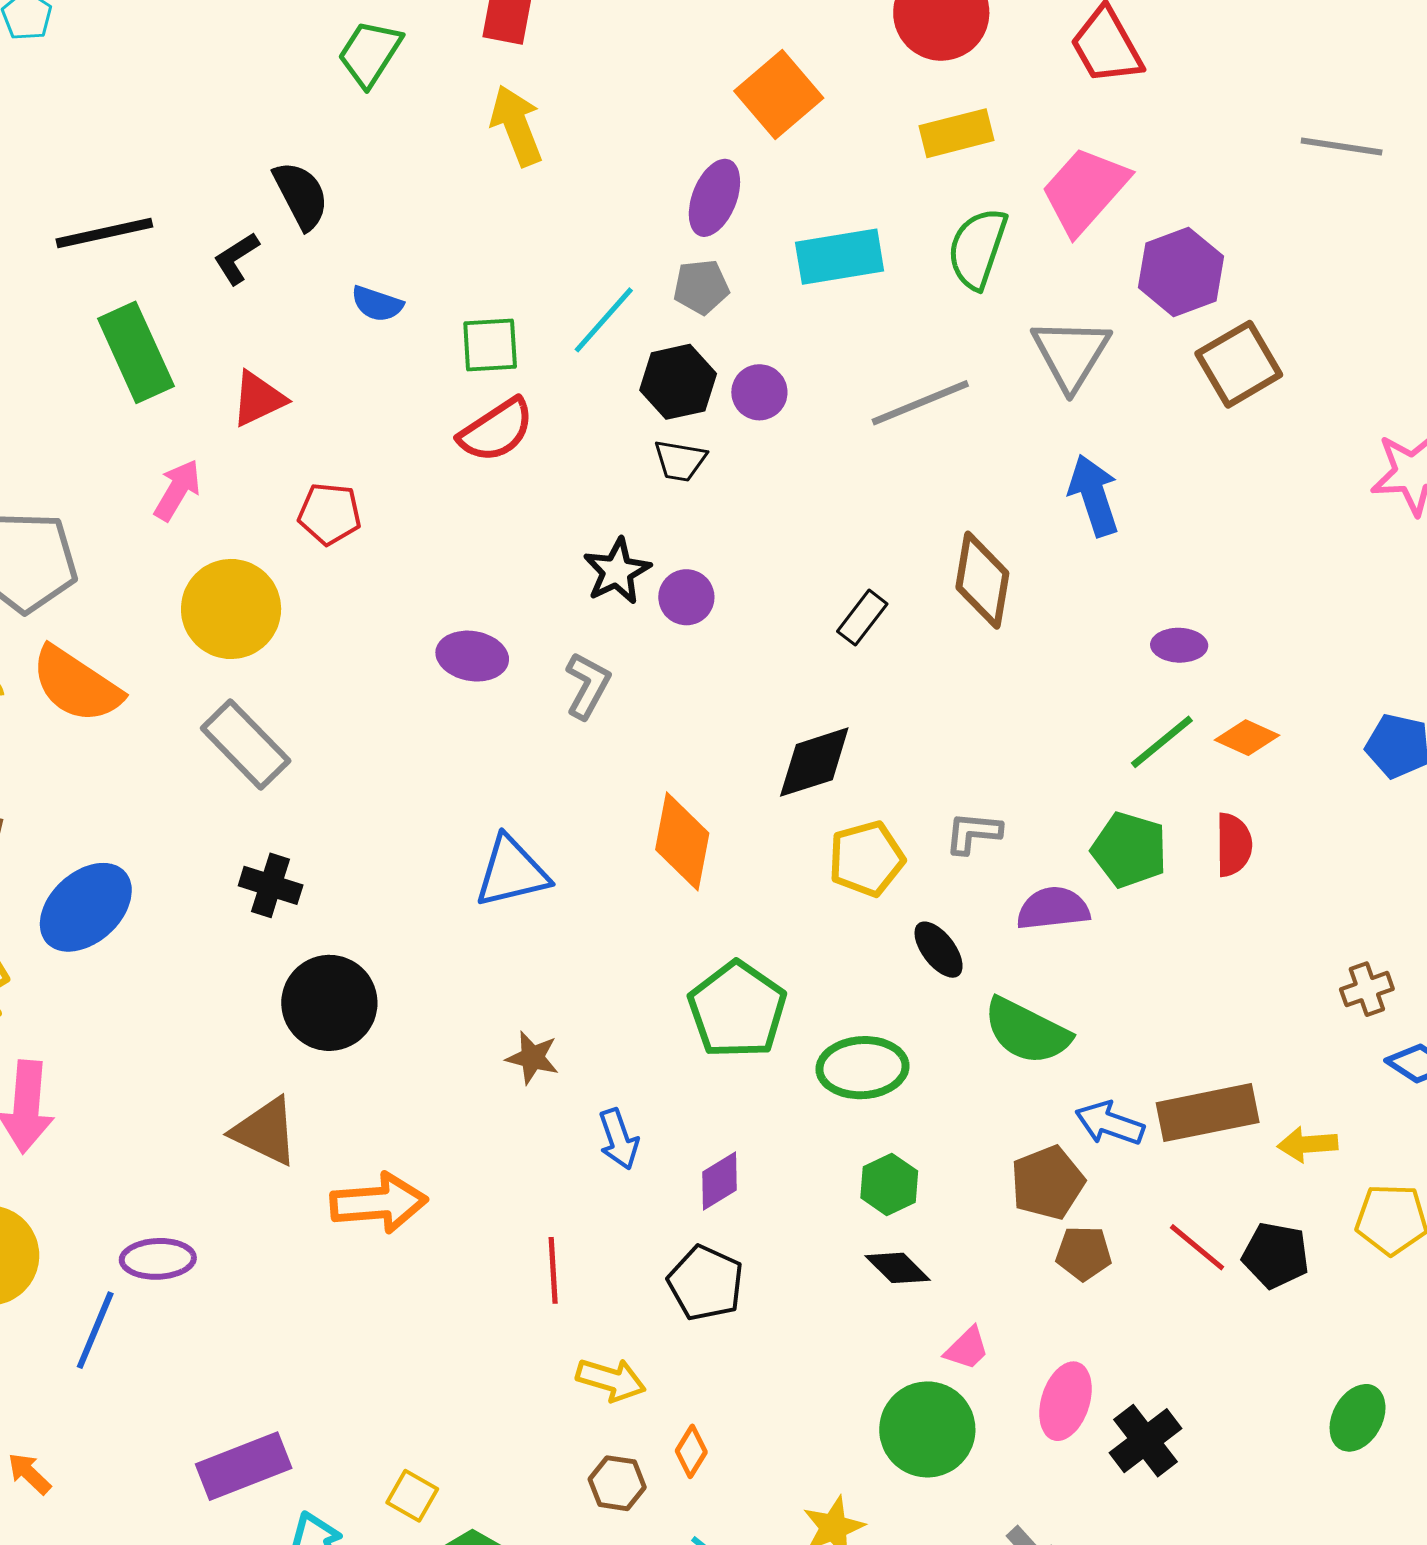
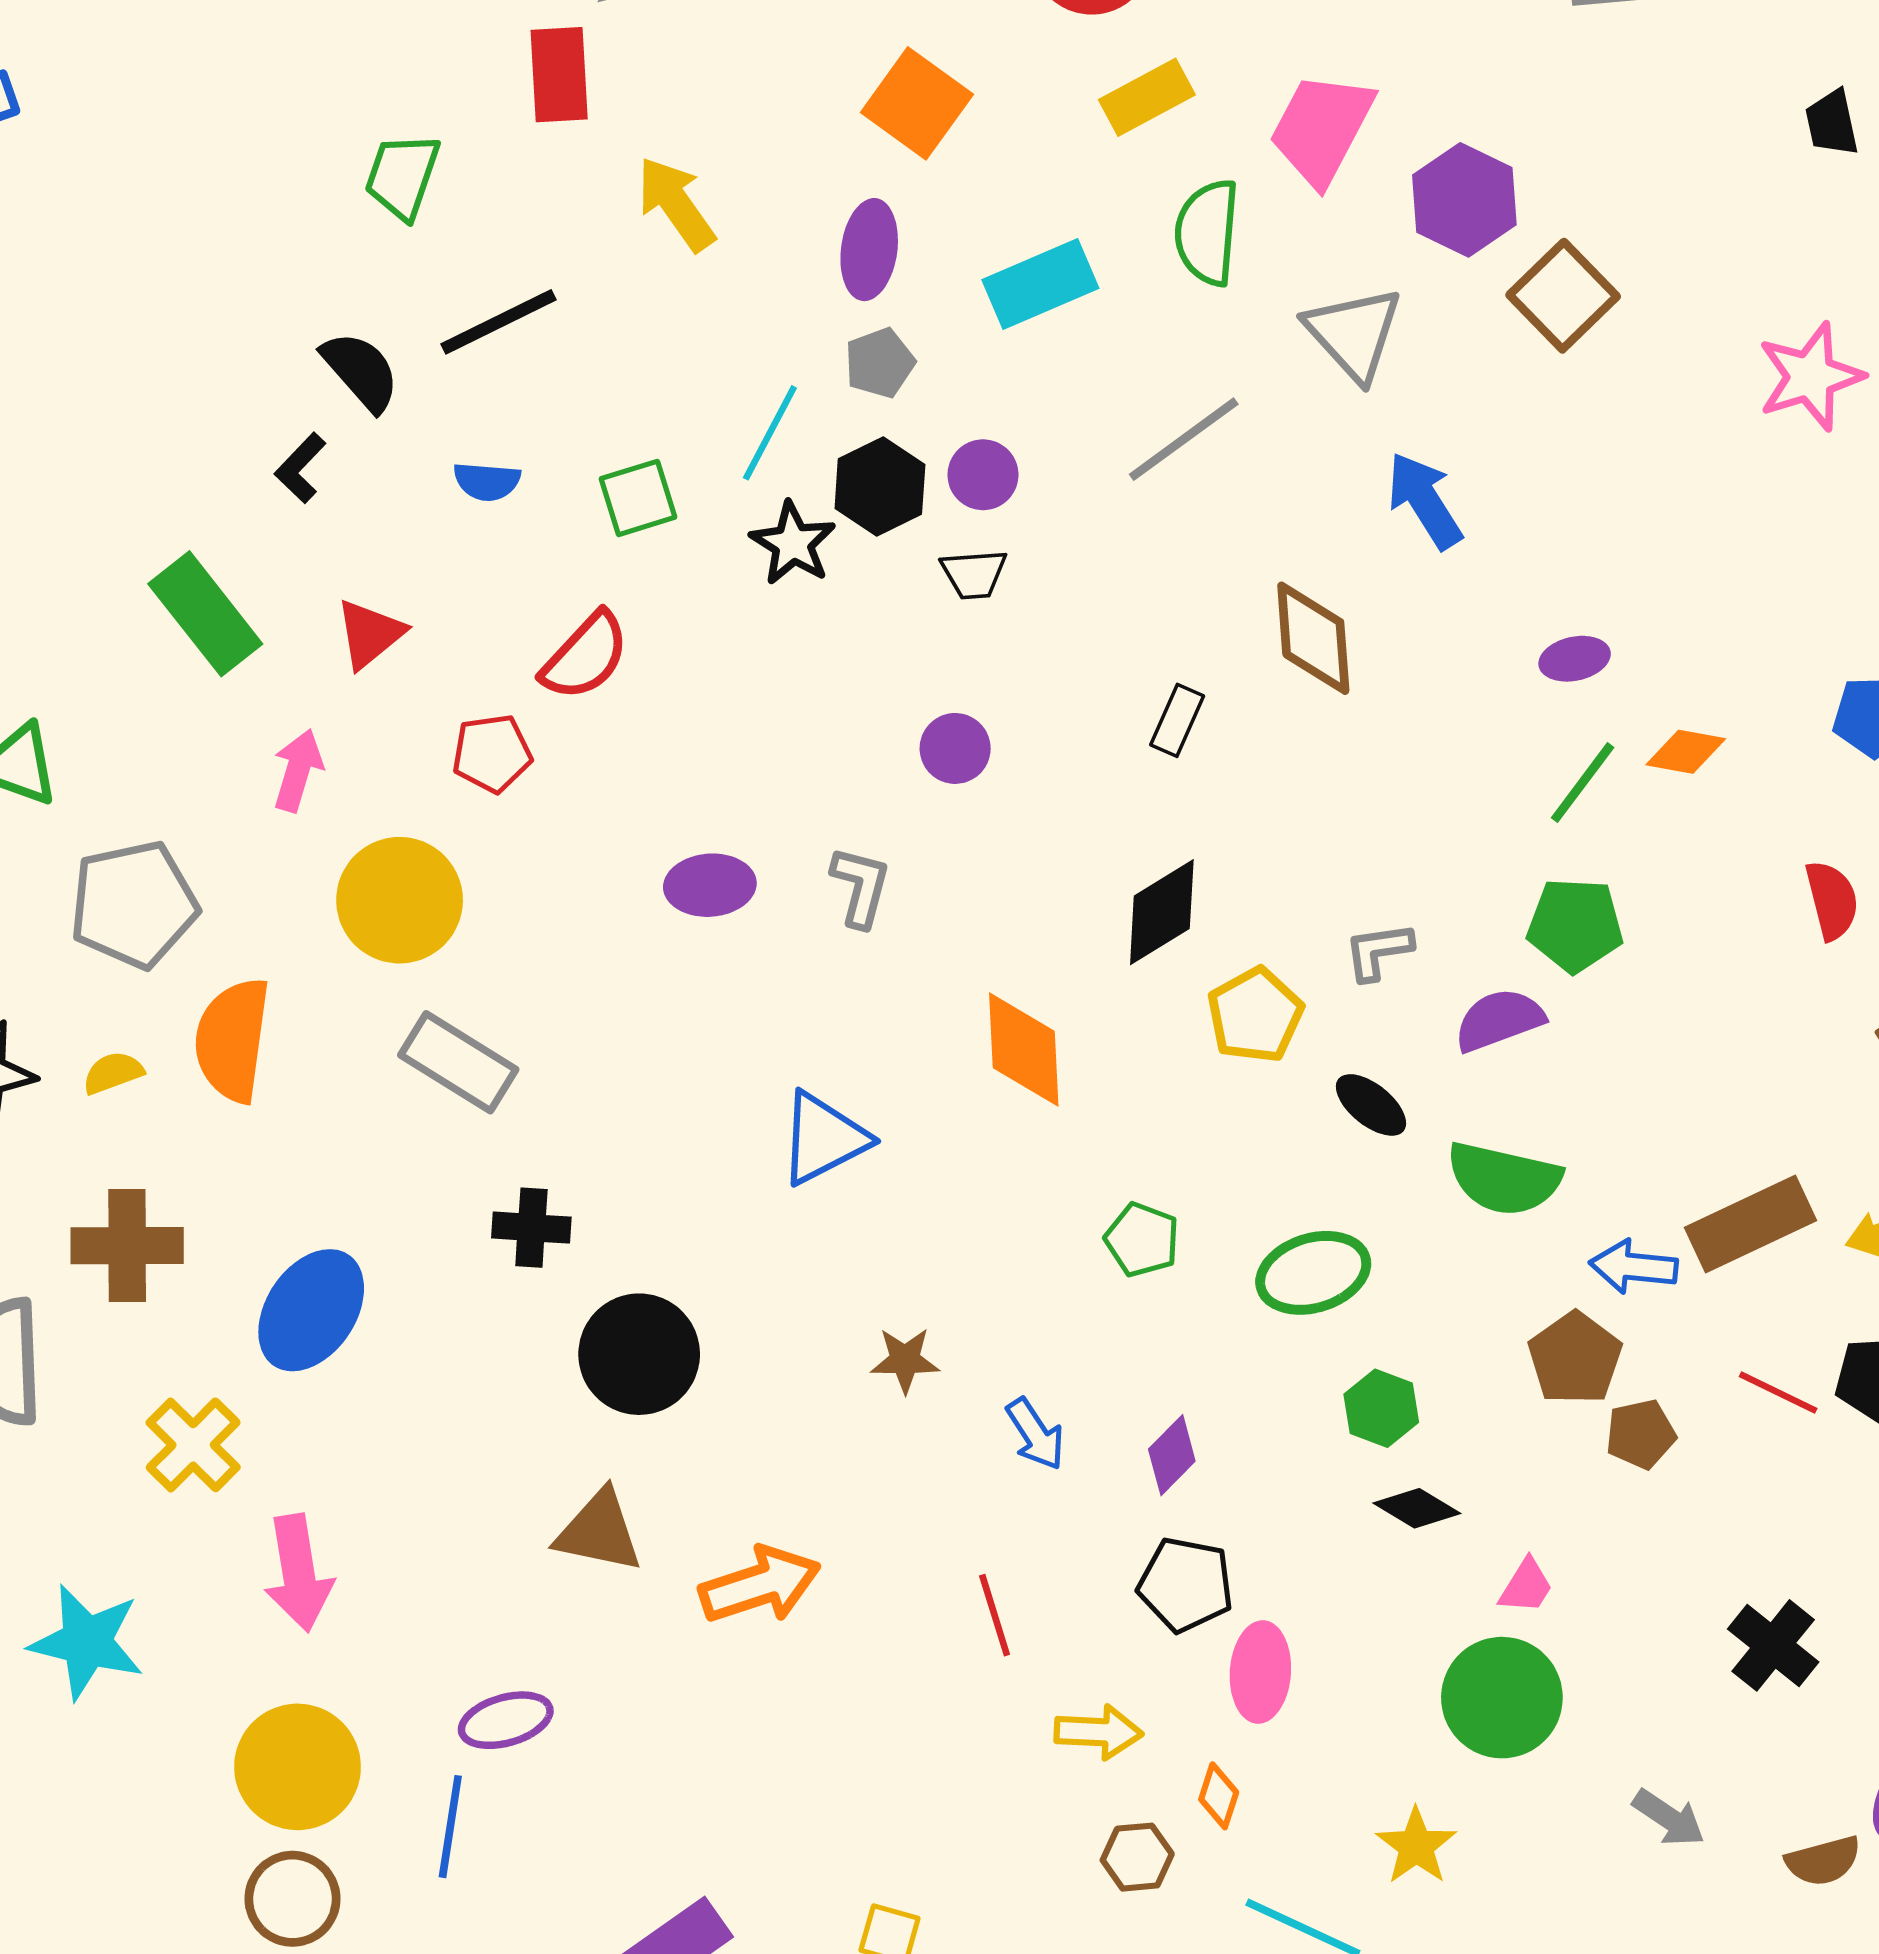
yellow arrow: (516, 126) -> (676, 204), moved
black line: (104, 233) -> (499, 322), moved
red semicircle: (496, 430) -> (585, 656), moved
black trapezoid: (680, 461) -> (974, 574), moved
black star: (617, 571) -> (793, 543), moved
orange semicircle: (76, 685) -> (232, 1040), turned 78
red semicircle: (1234, 845) -> (1832, 900), moved
green pentagon: (737, 1010) -> (1142, 1240), size x0.6
pink ellipse: (1065, 1401) -> (1260, 1672), moved

